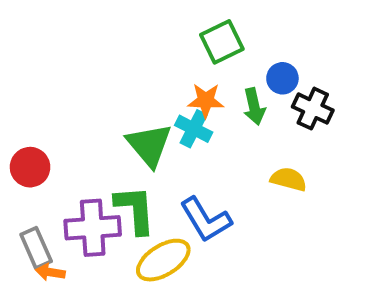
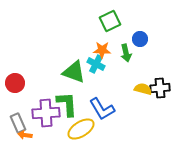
black cross: (313, 109) -> (160, 88), moved, turned -30
green triangle: (149, 145) -> (74, 72), turned -30

